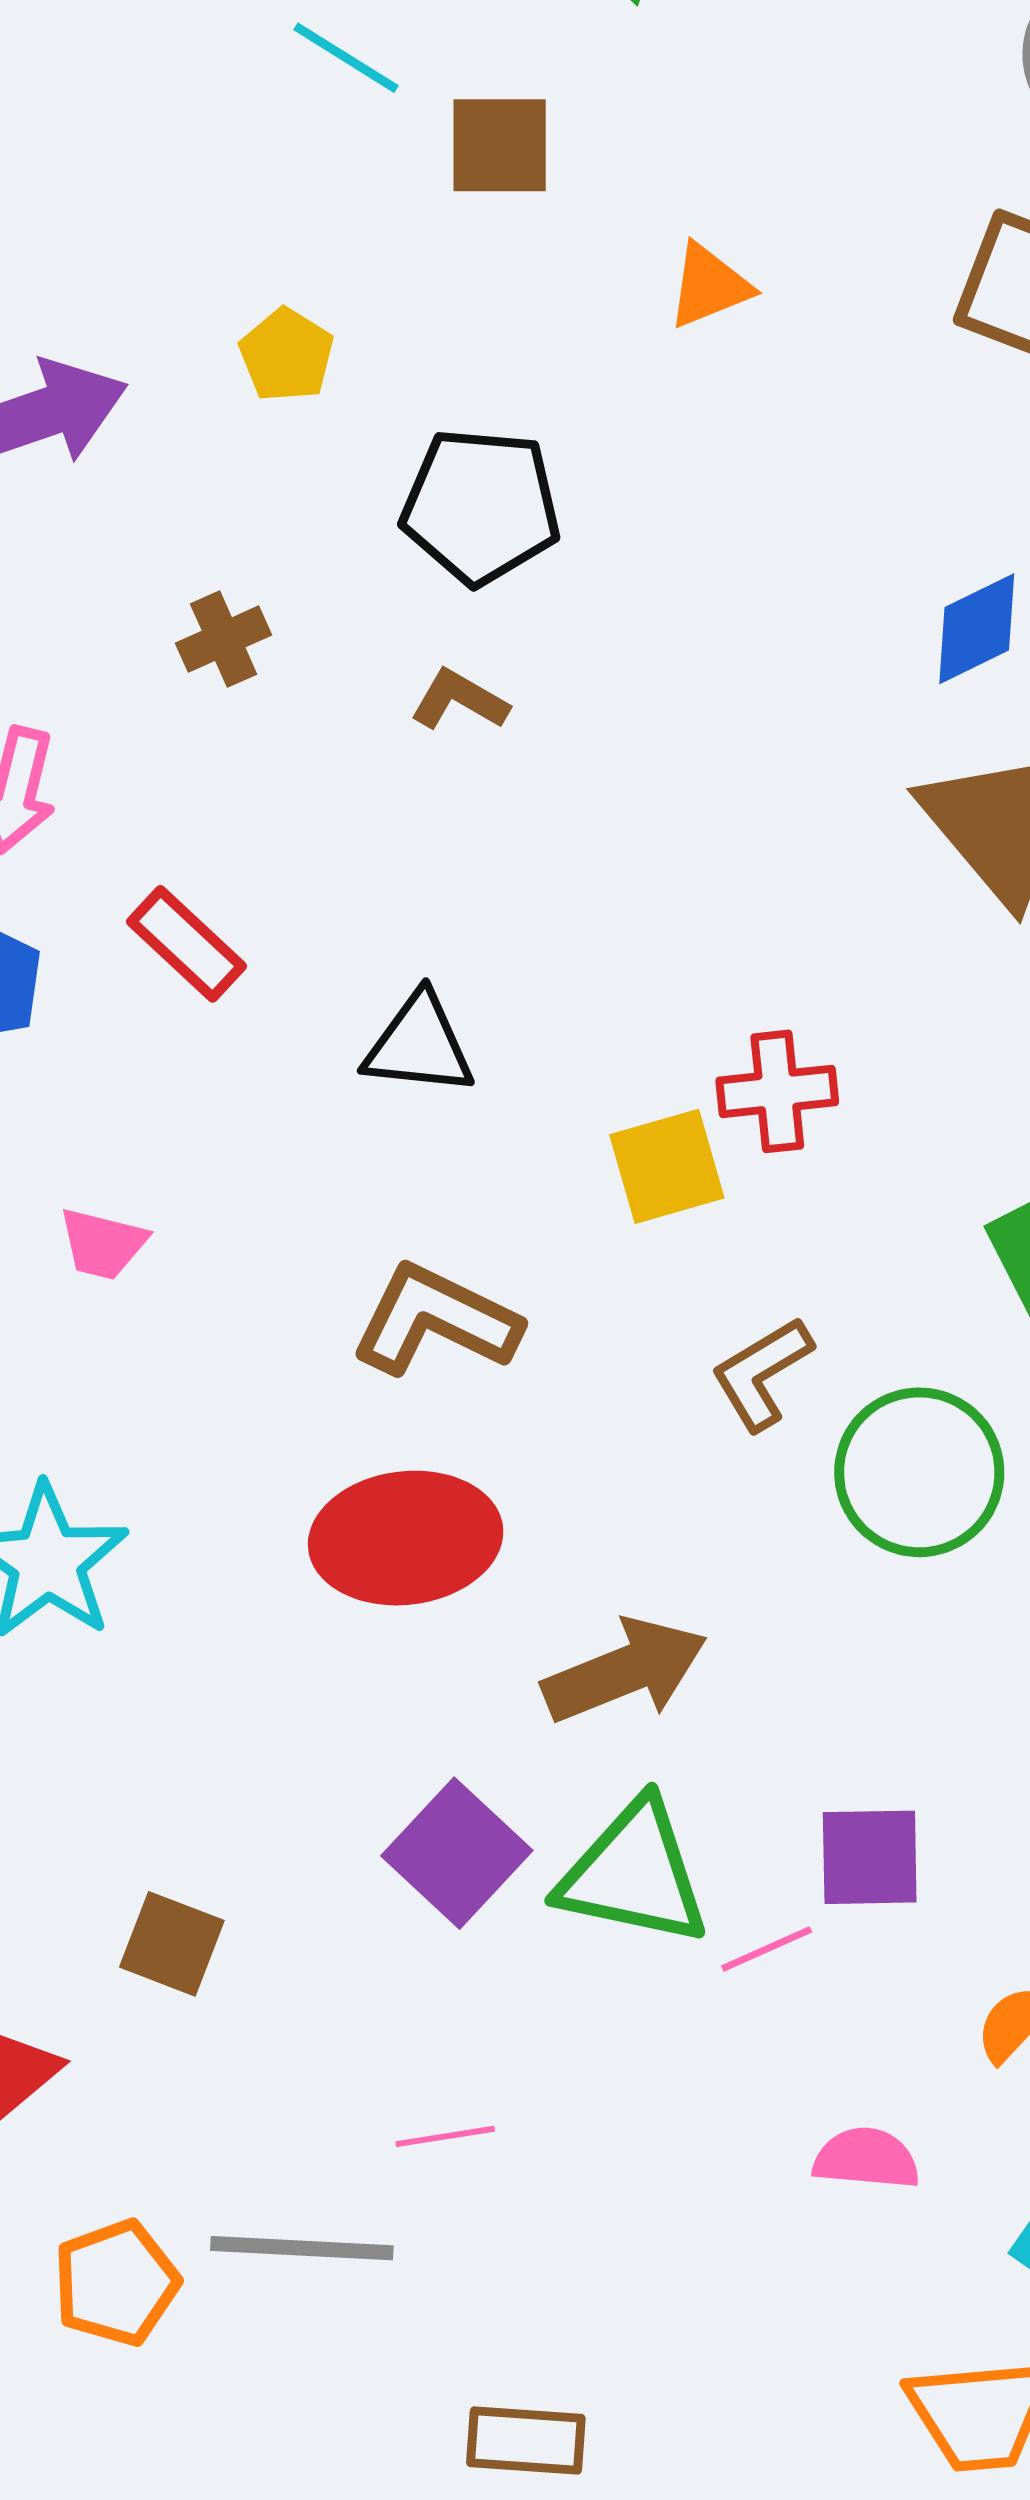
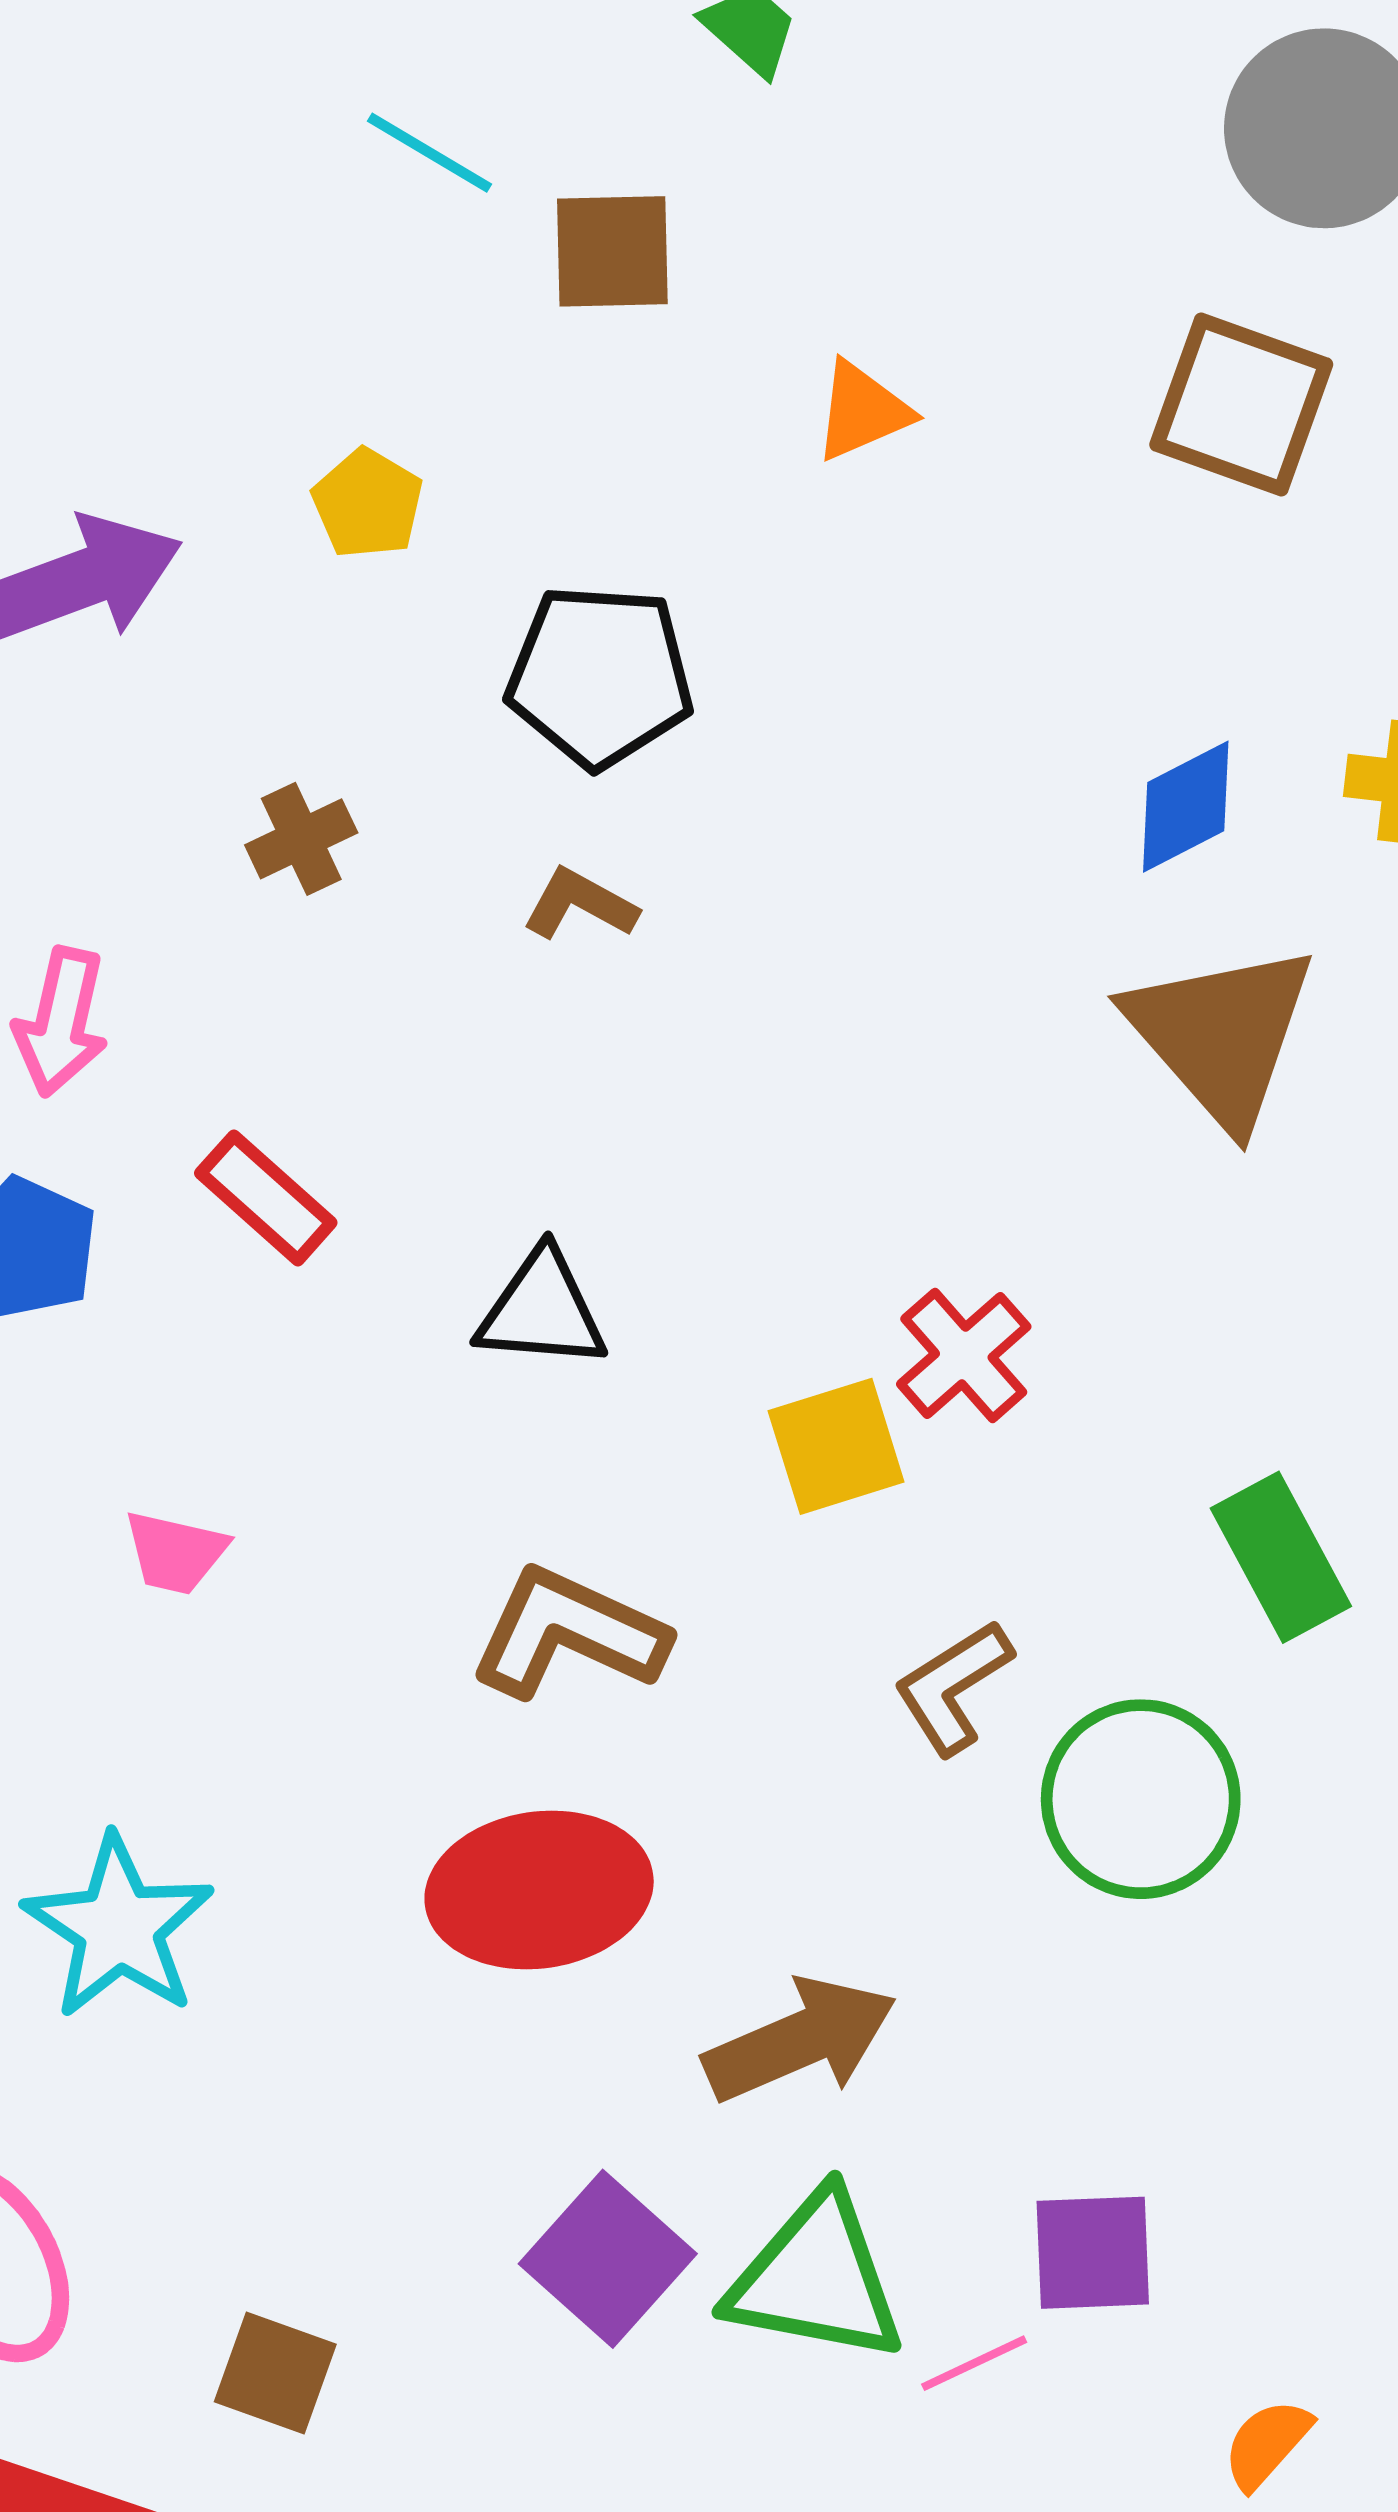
red cross: (777, 1091) -> (964, 1355), turned -34

